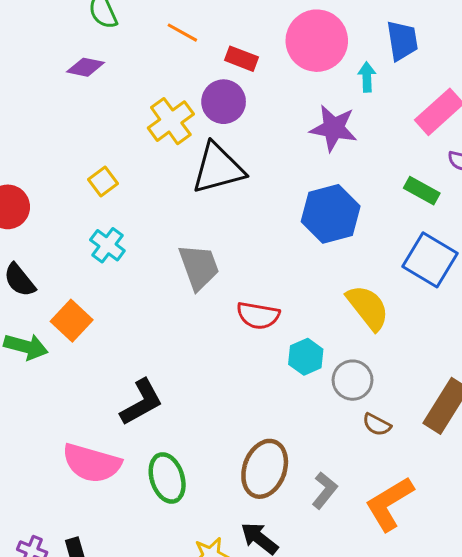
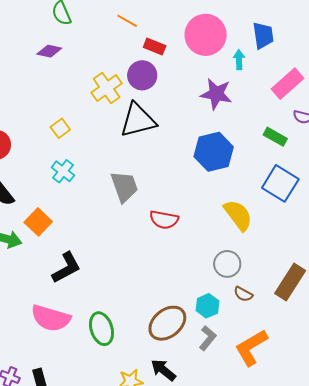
orange line: (182, 33) -> (127, 21), moved
cyan hexagon: (306, 357) -> (207, 306), moved
black L-shape: (141, 402) -> (66, 268), moved
brown ellipse: (265, 469) -> (167, 323), turned 30

